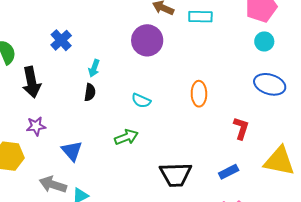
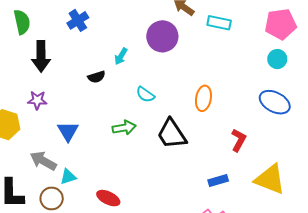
cyan arrow: (94, 68) -> (121, 56), moved
black semicircle: (90, 92) -> (96, 77), turned 54
black trapezoid: (176, 175) -> (172, 134), moved, turned 48

